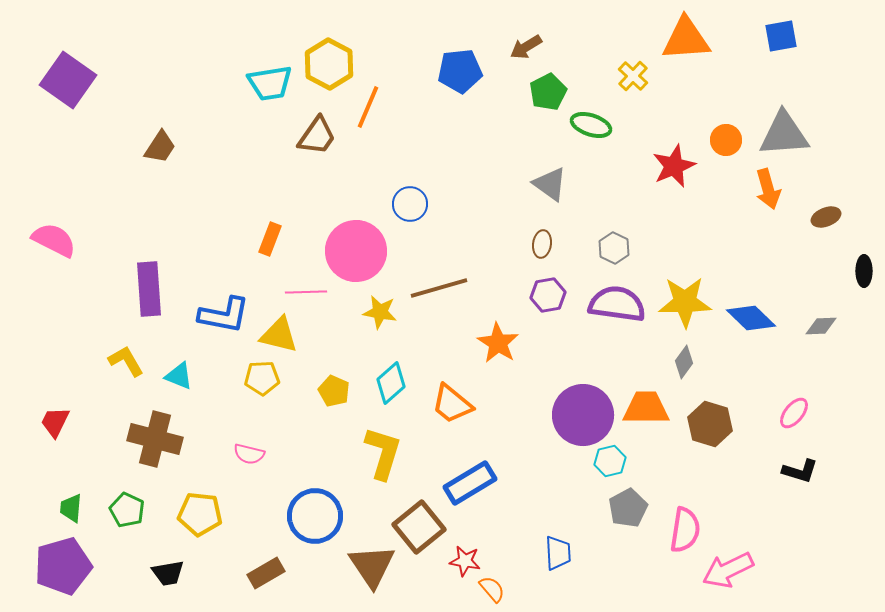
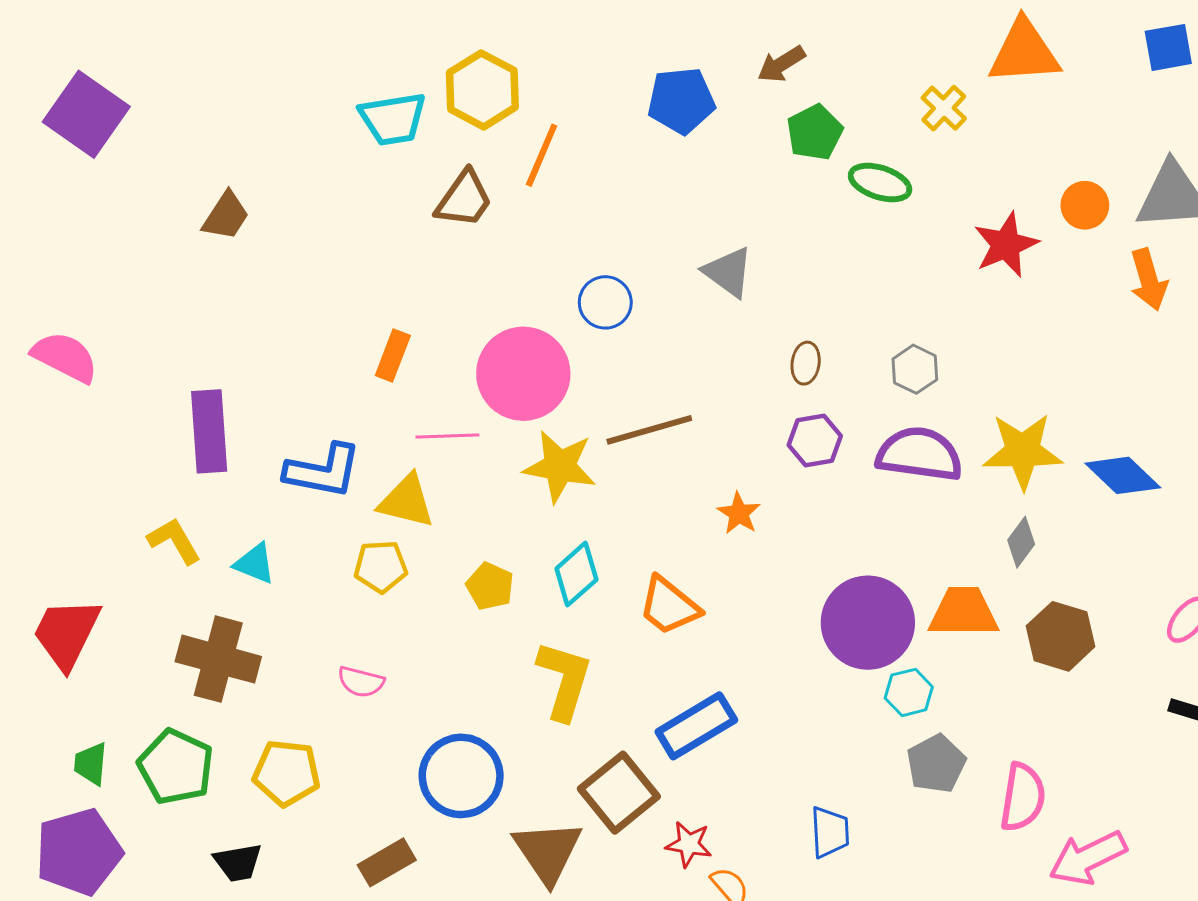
gray triangle: (550, 184) -> (728, 272), moved
yellow star: (380, 312) -> (560, 466), size x1.4
orange star: (498, 343) -> (739, 513), size x0.7
red trapezoid: (55, 422) -> (66, 633), size x1.6
green pentagon: (127, 510) -> (176, 767), size x1.4

